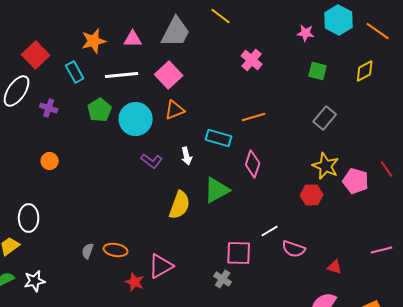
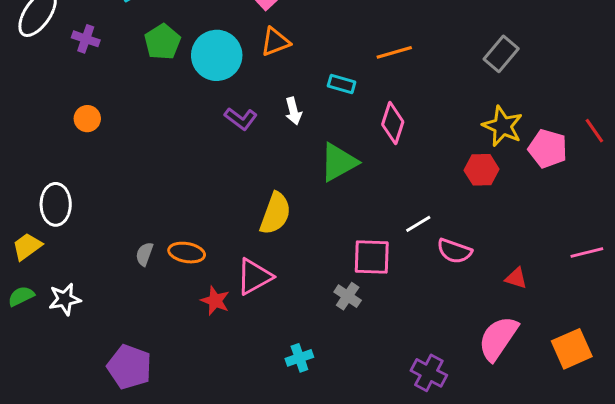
cyan rectangle: (219, 138) -> (342, 84), size x0.7
yellow semicircle: (180, 205) -> (275, 213), moved

